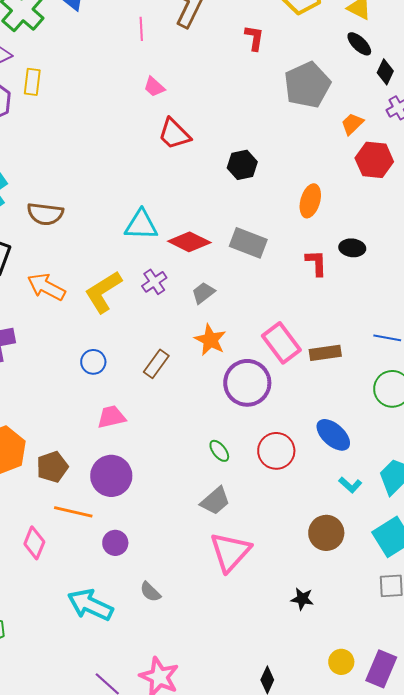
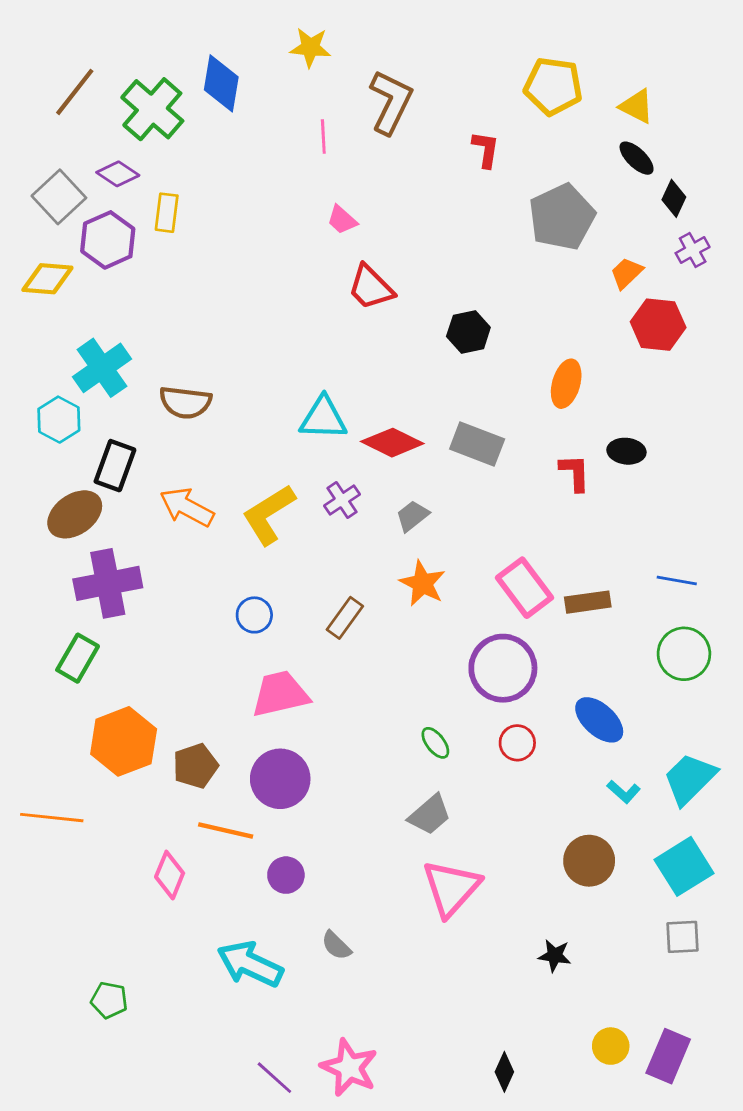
purple circle: (247, 383) -> (503, 668), moved
pink trapezoid: (111, 417) -> (280, 694), size x1.4
red circle: (276, 451) -> (517, 743), size x0.7

